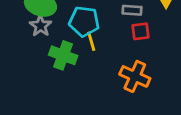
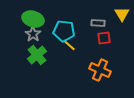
yellow line: (91, 41) -> (69, 45), turned -32
green cross: (63, 55) -> (37, 55), moved, turned 30

